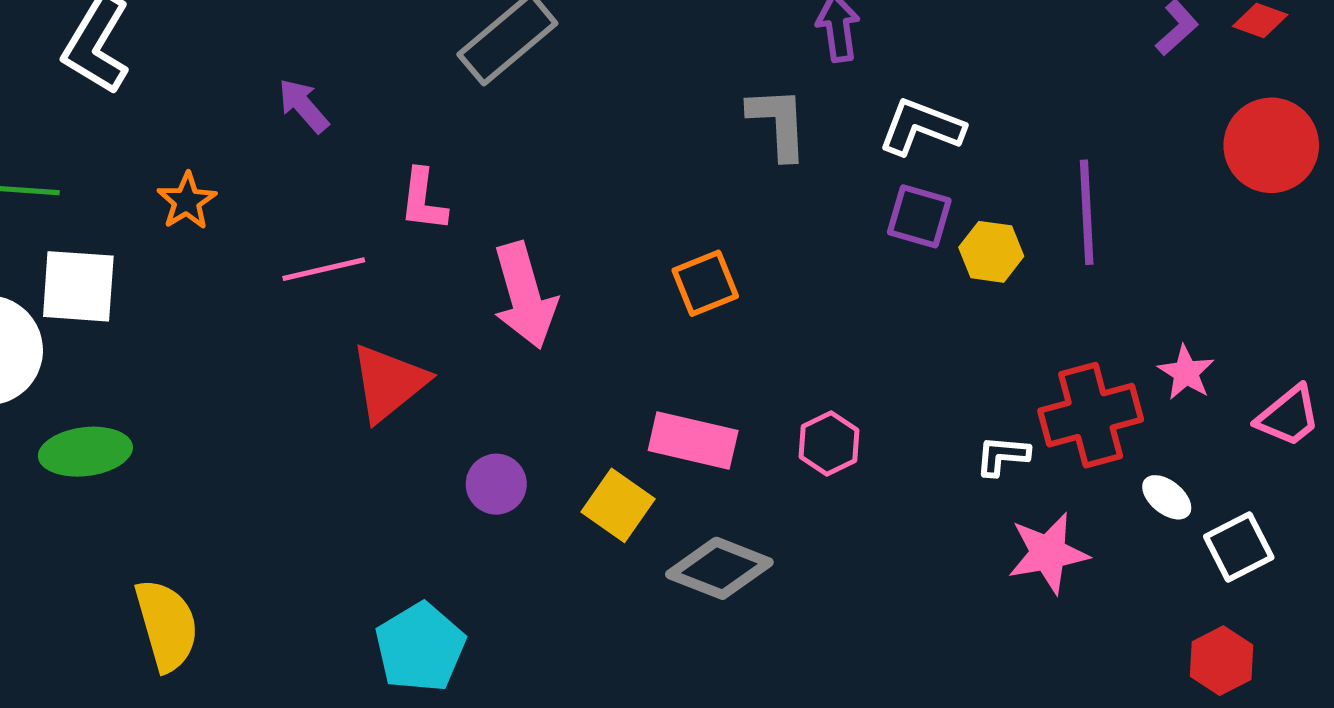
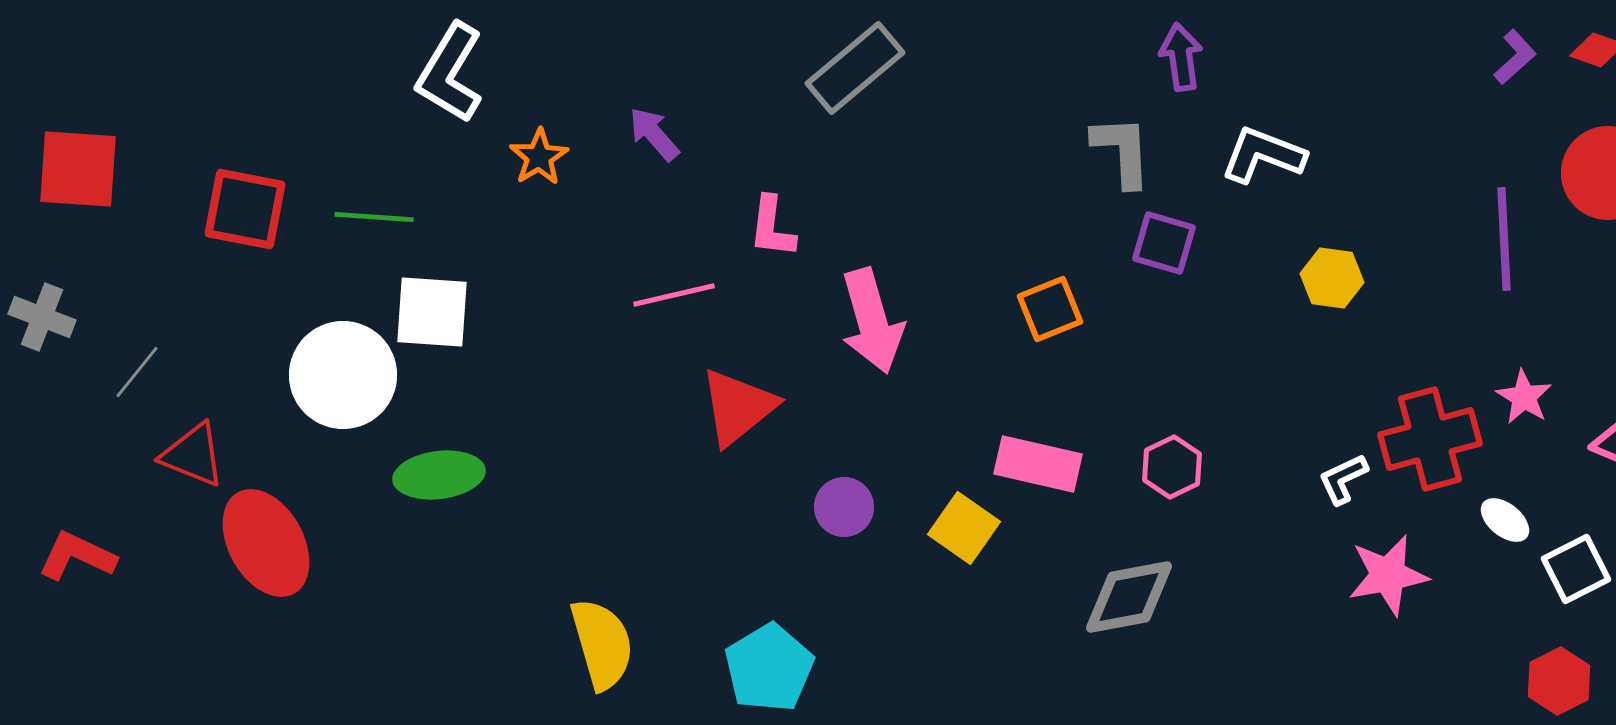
orange star: (187, 201) -> (539, 157), moved
purple line: (1087, 212) -> (1504, 239), moved
purple square: (919, 216) -> (1164, 243), moved
white L-shape: (1002, 456) -> (1343, 479), turned -30
gray diamond: (719, 568) -> (1129, 597), moved, turned -32
yellow semicircle: (167, 625) -> (602, 644), moved

